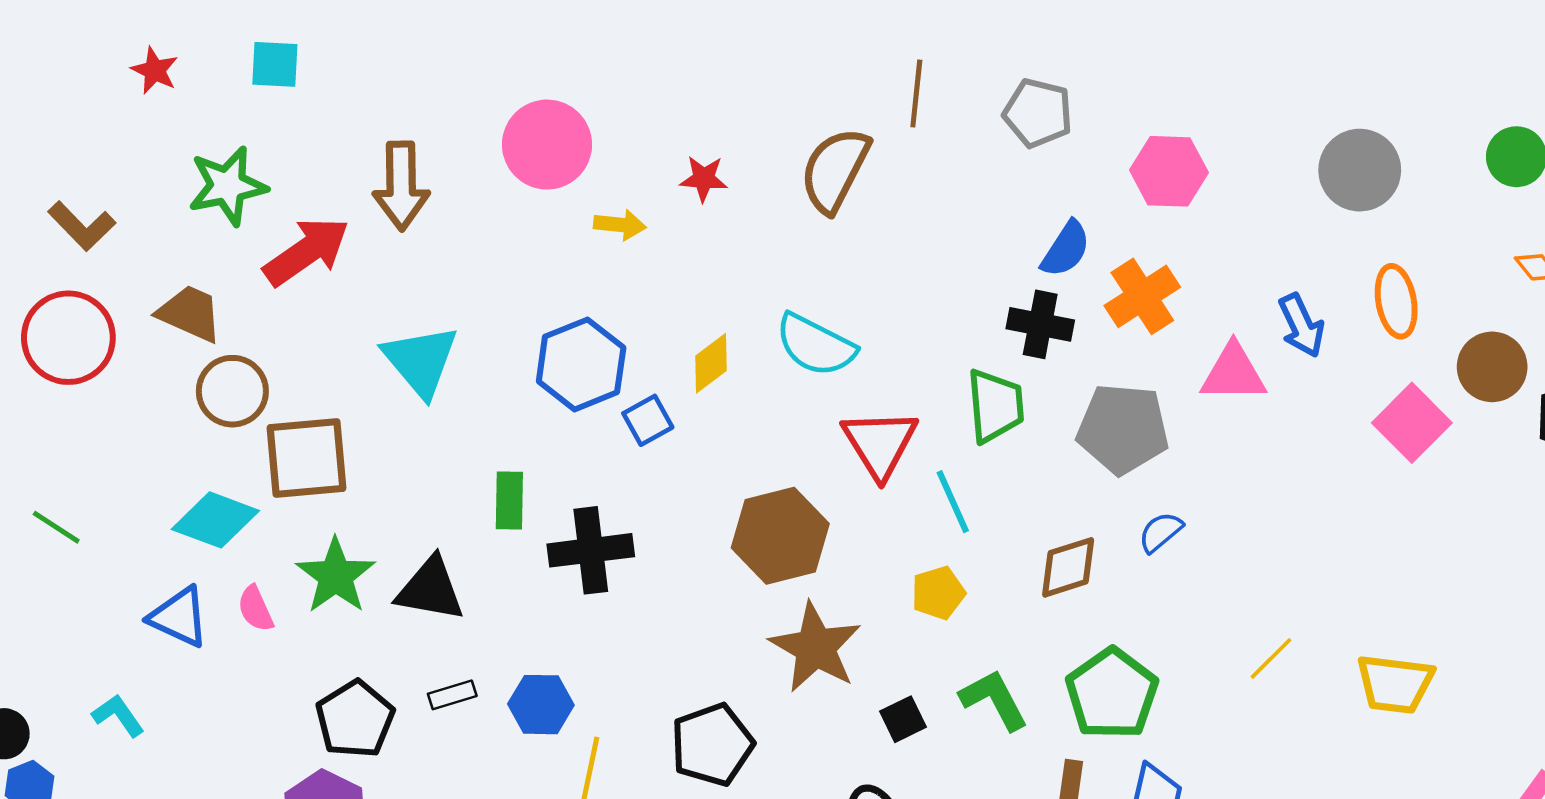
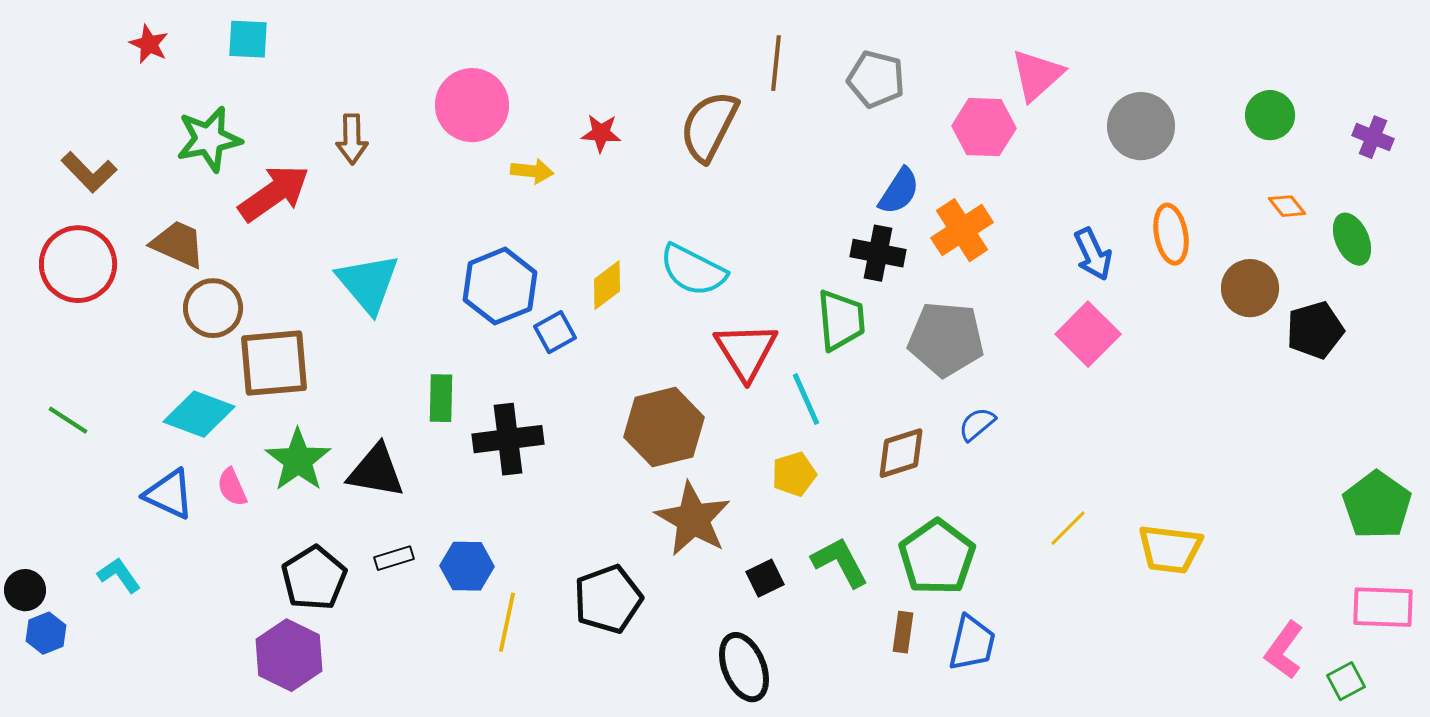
brown arrow: (401, 186) -> (352, 139), size x0.7
pink triangle: (1233, 373) -> (1037, 75), moved, turned -42
pink square: (1412, 423) -> (1088, 334), moved

